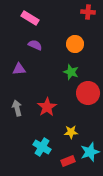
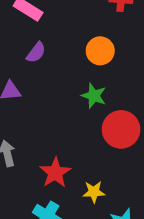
purple semicircle: (35, 45) -> (36, 52), turned 104
red star: (47, 107) -> (55, 173), moved

